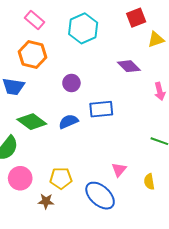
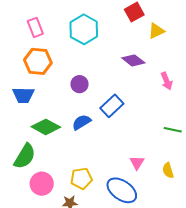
pink rectangle: (34, 20) -> (35, 27), turned 36
blue rectangle: (101, 109) -> (112, 106), turned -30

